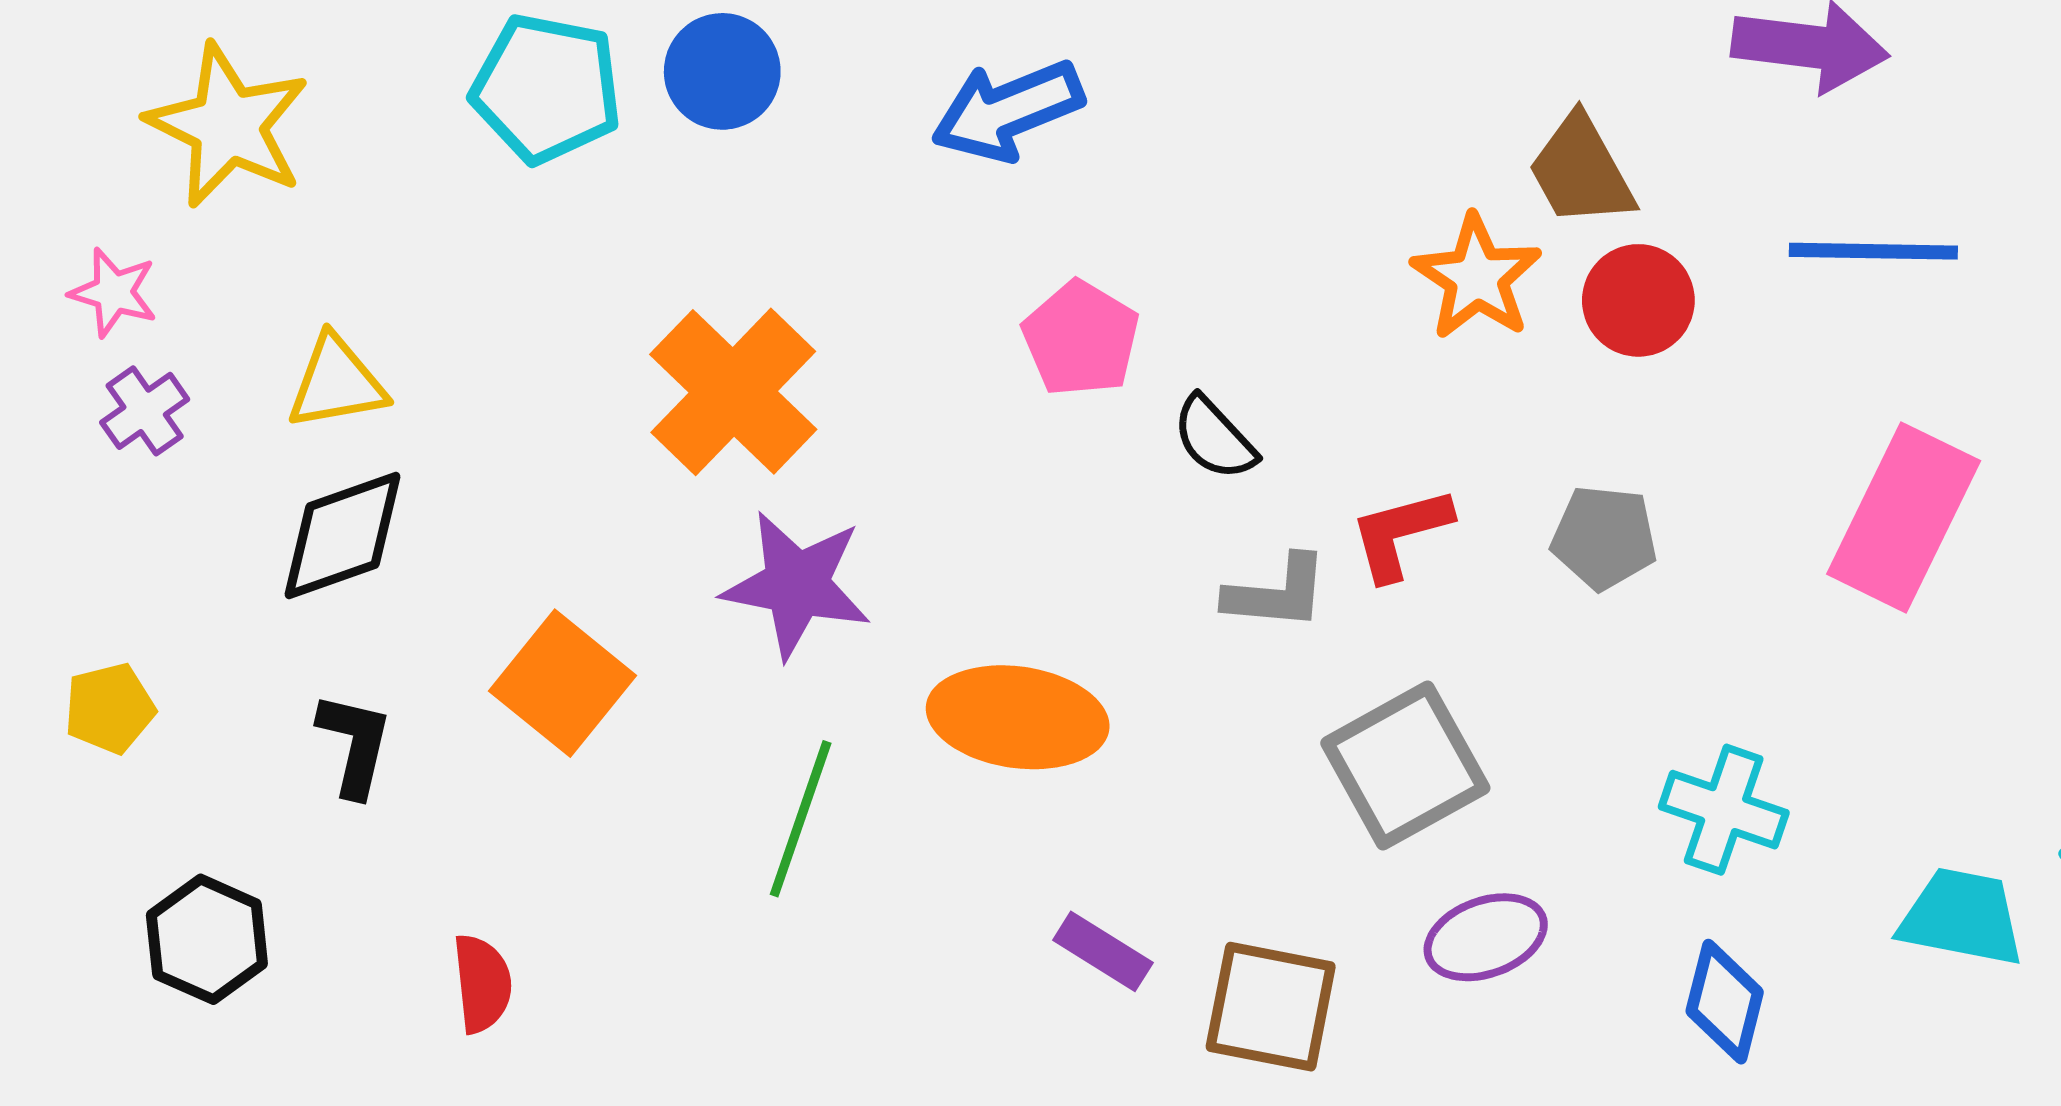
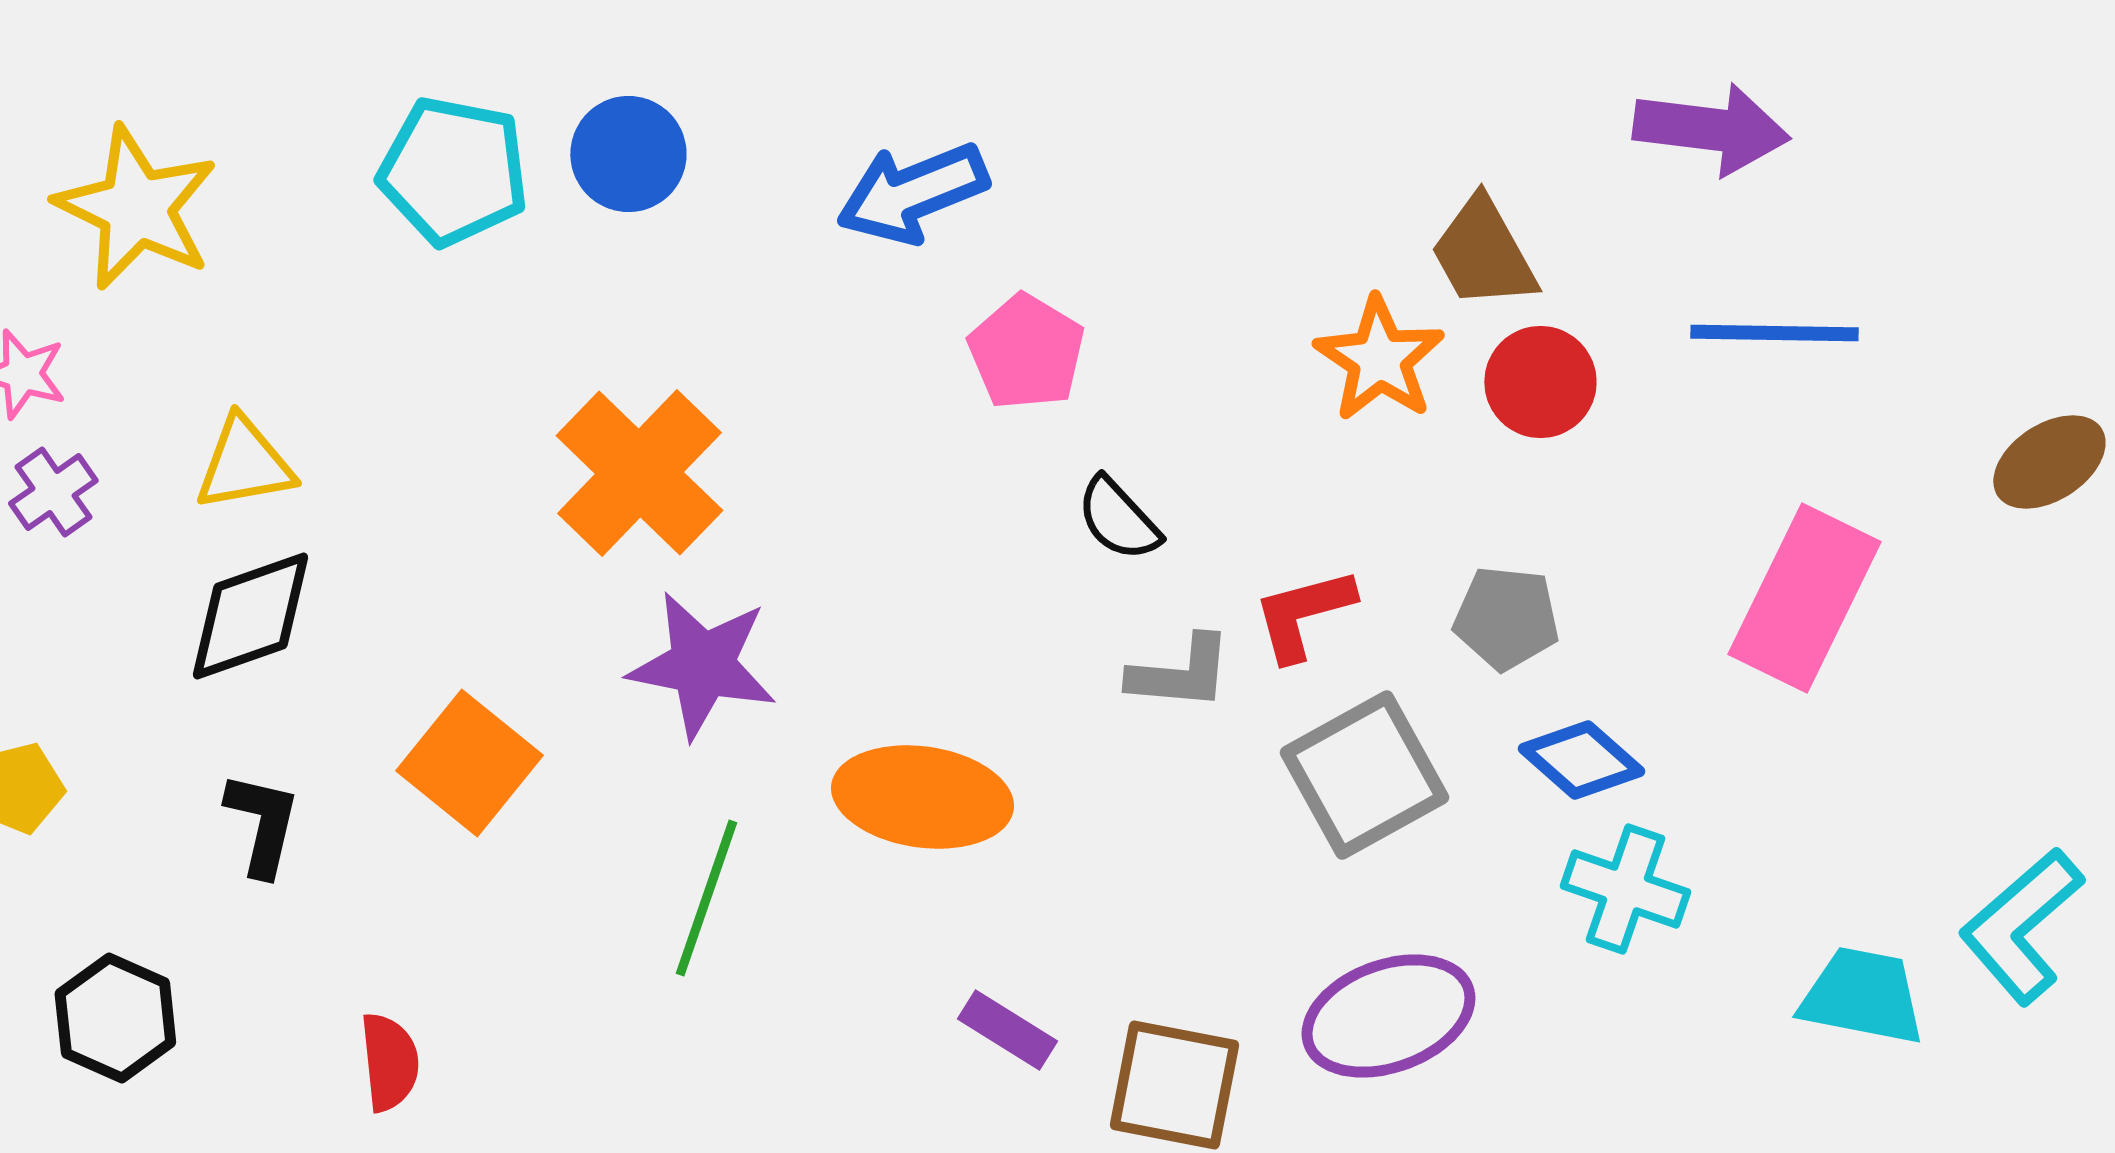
pink pentagon: (1081, 339) -> (1026, 352), moved
gray square: (1405, 766) -> (1364, 775), moved
purple ellipse: (1486, 937) -> (1388, 1016), size x1.4
blue diamond: (1725, 1002) -> (1581, 760), moved, turned -63

